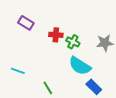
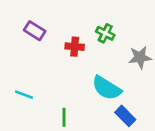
green cross: (73, 42) -> (105, 33), moved
green line: (48, 88) -> (64, 117), turned 32

